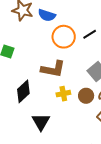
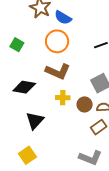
orange circle: (64, 37) -> (57, 41), moved
black diamond: (23, 91) -> (24, 87), turned 40

